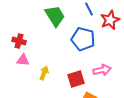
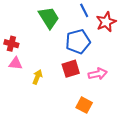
blue pentagon: (83, 39) -> (78, 42), turned -30
red square: (76, 79) -> (71, 69), moved

